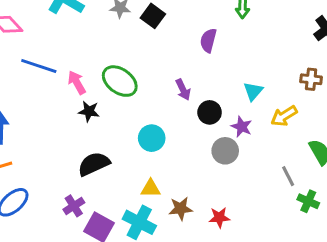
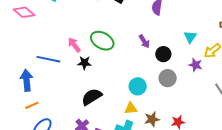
blue line: (39, 66) -> (48, 59), moved
purple star: (242, 127) -> (195, 65), moved
cyan circle: (152, 138) -> (138, 86), moved
gray circle: (225, 151) -> (168, 78), moved

